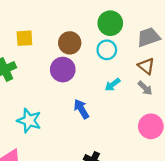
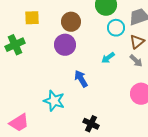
cyan circle: (107, 50) -> (116, 28), moved
brown triangle: (146, 66) -> (137, 42), turned 42
cyan star: (29, 121) -> (54, 101), moved

